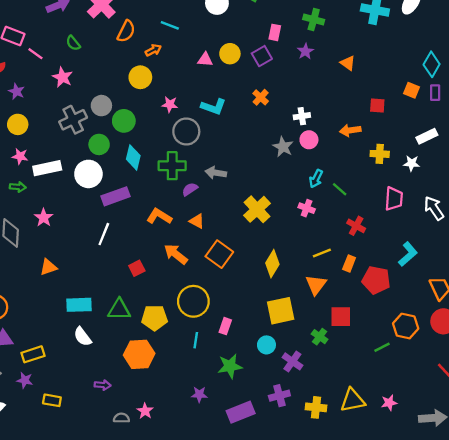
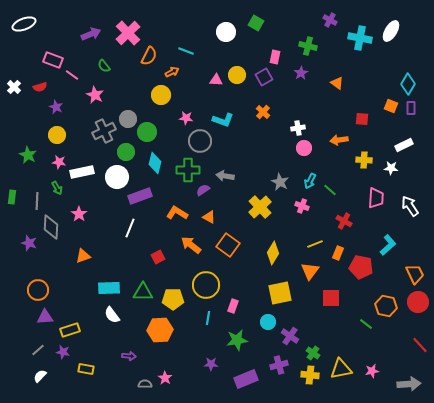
gray star: (283, 147) -> (280, 182), moved
green arrow: (18, 187) -> (57, 188), turned 56
green cross: (320, 337) -> (313, 353), moved
green line: (382, 347) -> (366, 324), turned 64

